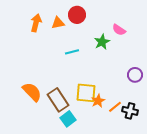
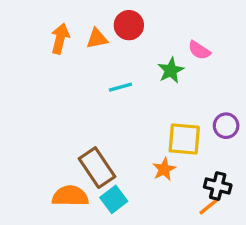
orange semicircle: (32, 92) -> (70, 196), moved, turned -45
yellow square: (86, 93) -> (184, 139), moved
orange line: (115, 107) -> (209, 206), moved

